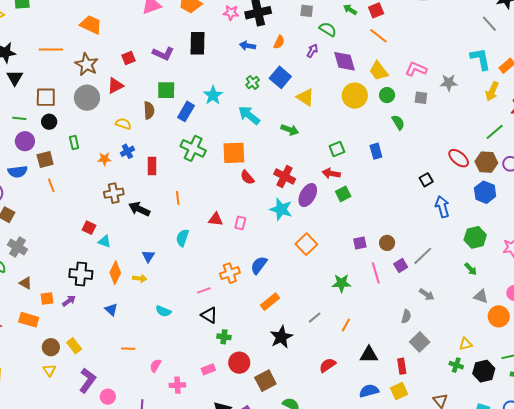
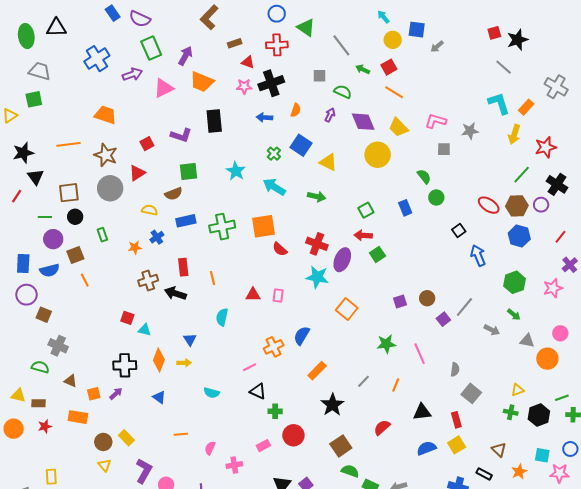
green circle: (387, 95) -> (436, 198), moved
brown semicircle: (149, 110) -> (174, 194), turned 78
blue rectangle: (186, 111) -> (186, 221), moved, turned 54
green cross: (193, 148) -> (222, 227), turned -30
red rectangle: (152, 166) -> (183, 267), moved
pink line: (376, 273) -> (420, 354), moved
gray arrow: (427, 294) -> (492, 330), moved
brown square: (265, 381) -> (341, 446), moved

